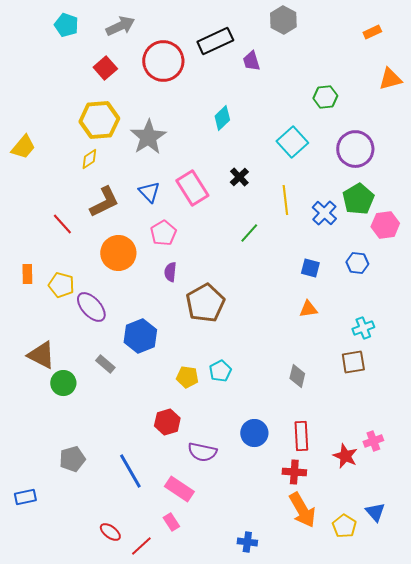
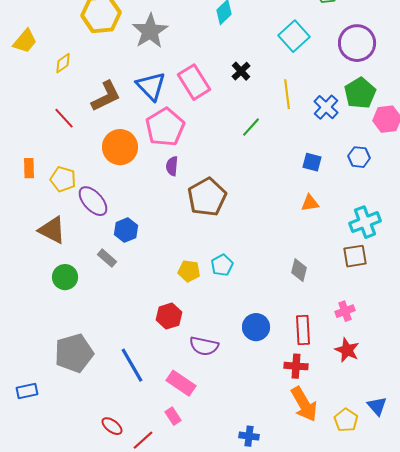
yellow diamond: (89, 159) -> (63, 63), moved
blue triangle: (149, 192) -> (151, 86), size x1.4
pink pentagon: (163, 233) -> (165, 127), size x1.5
cyan cross: (363, 328) -> (365, 222), size x1.4
blue hexagon: (140, 336) -> (126, 230), moved, size x0.7
brown triangle: (41, 355) -> (52, 230), moved
pink cross: (373, 441) -> (345, 311), moved
gray pentagon: (72, 459) -> (74, 353), size x1.5

